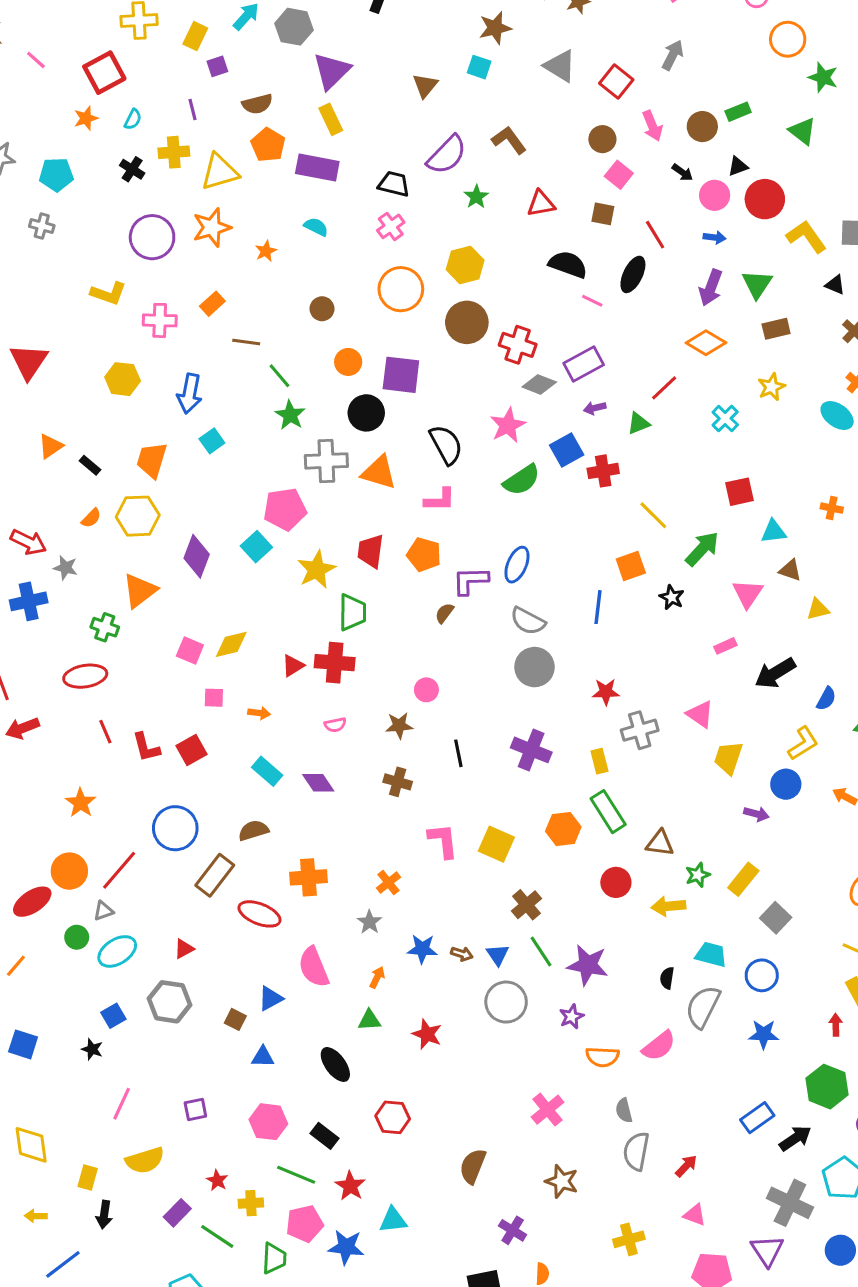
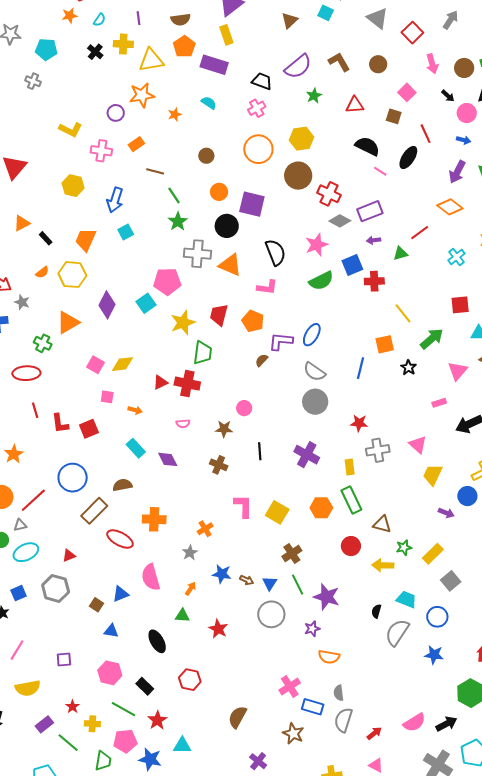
brown circle: (602, 139) -> (378, 64), moved
purple circle: (152, 237) -> (116, 113), moved, size x0.6
pink semicircle: (659, 1046) -> (414, 723), moved
blue rectangle: (757, 1118) -> (313, 707), moved, turned 45

